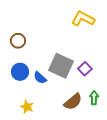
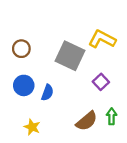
yellow L-shape: (83, 19) -> (102, 39), moved
gray square: (61, 66) -> (70, 56), moved
blue semicircle: (40, 78) -> (47, 93), turned -112

